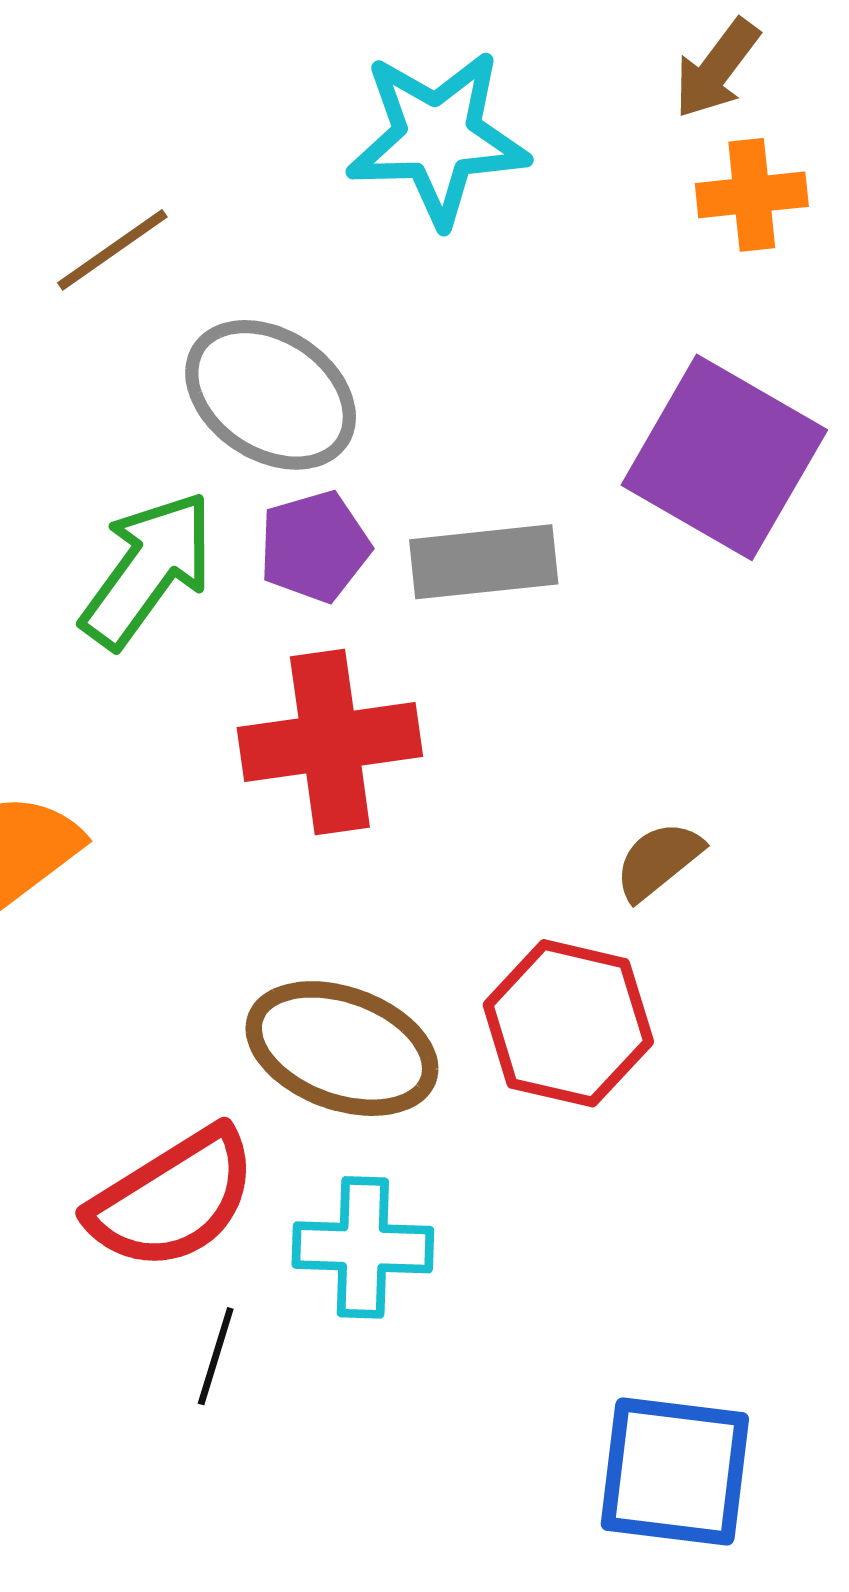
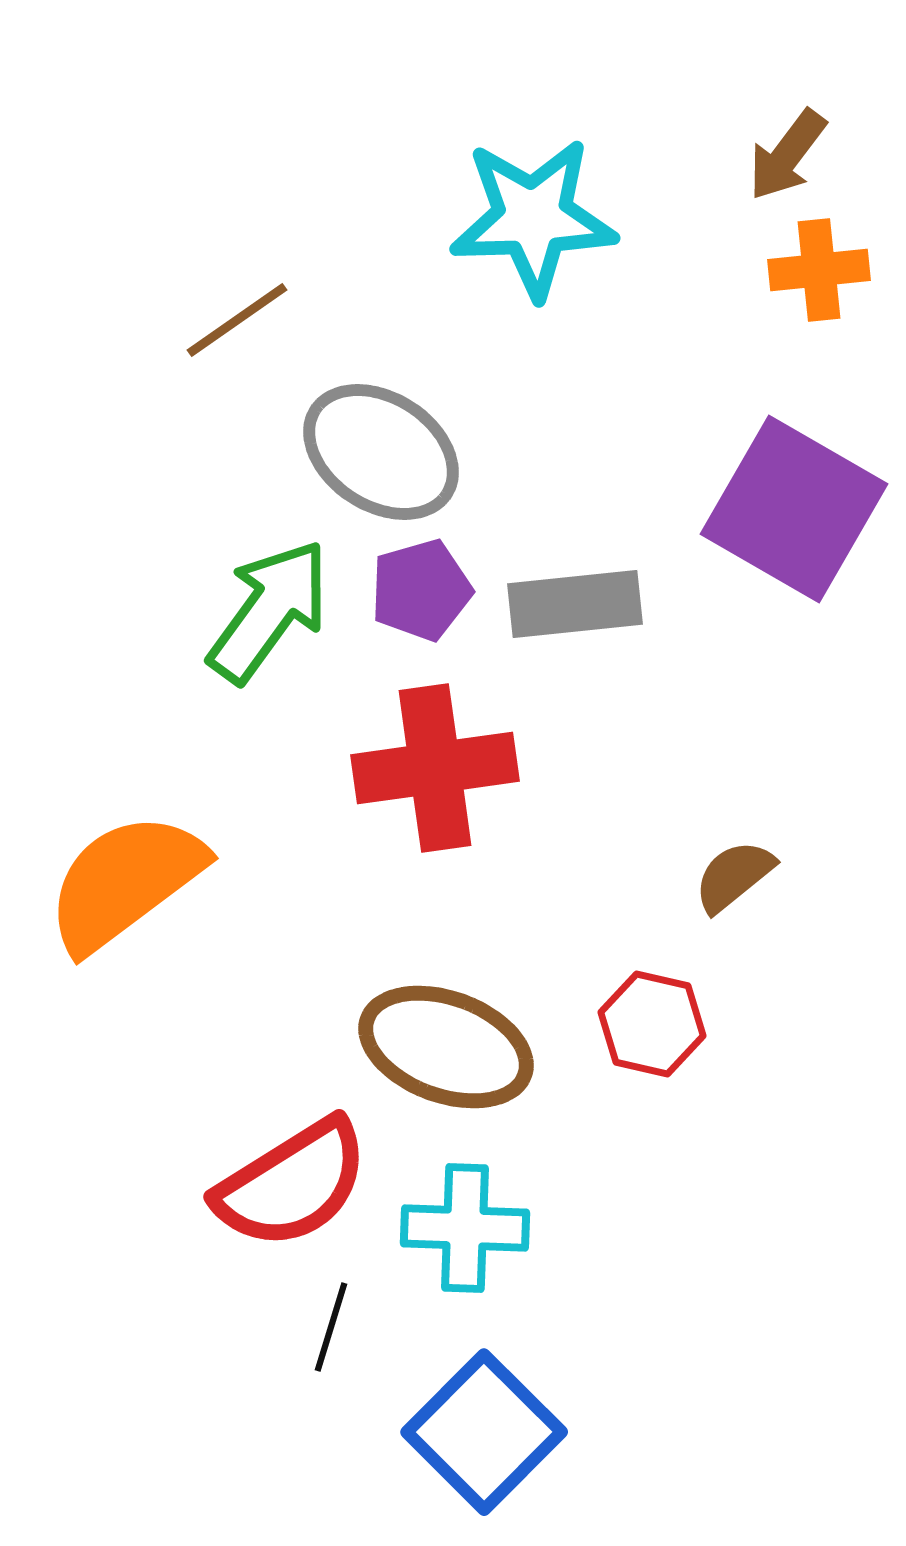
red hexagon: (568, 1023) -> (652, 1024), size x0.7
blue square: (675, 1471) -> (484, 1432), moved, turned 38

